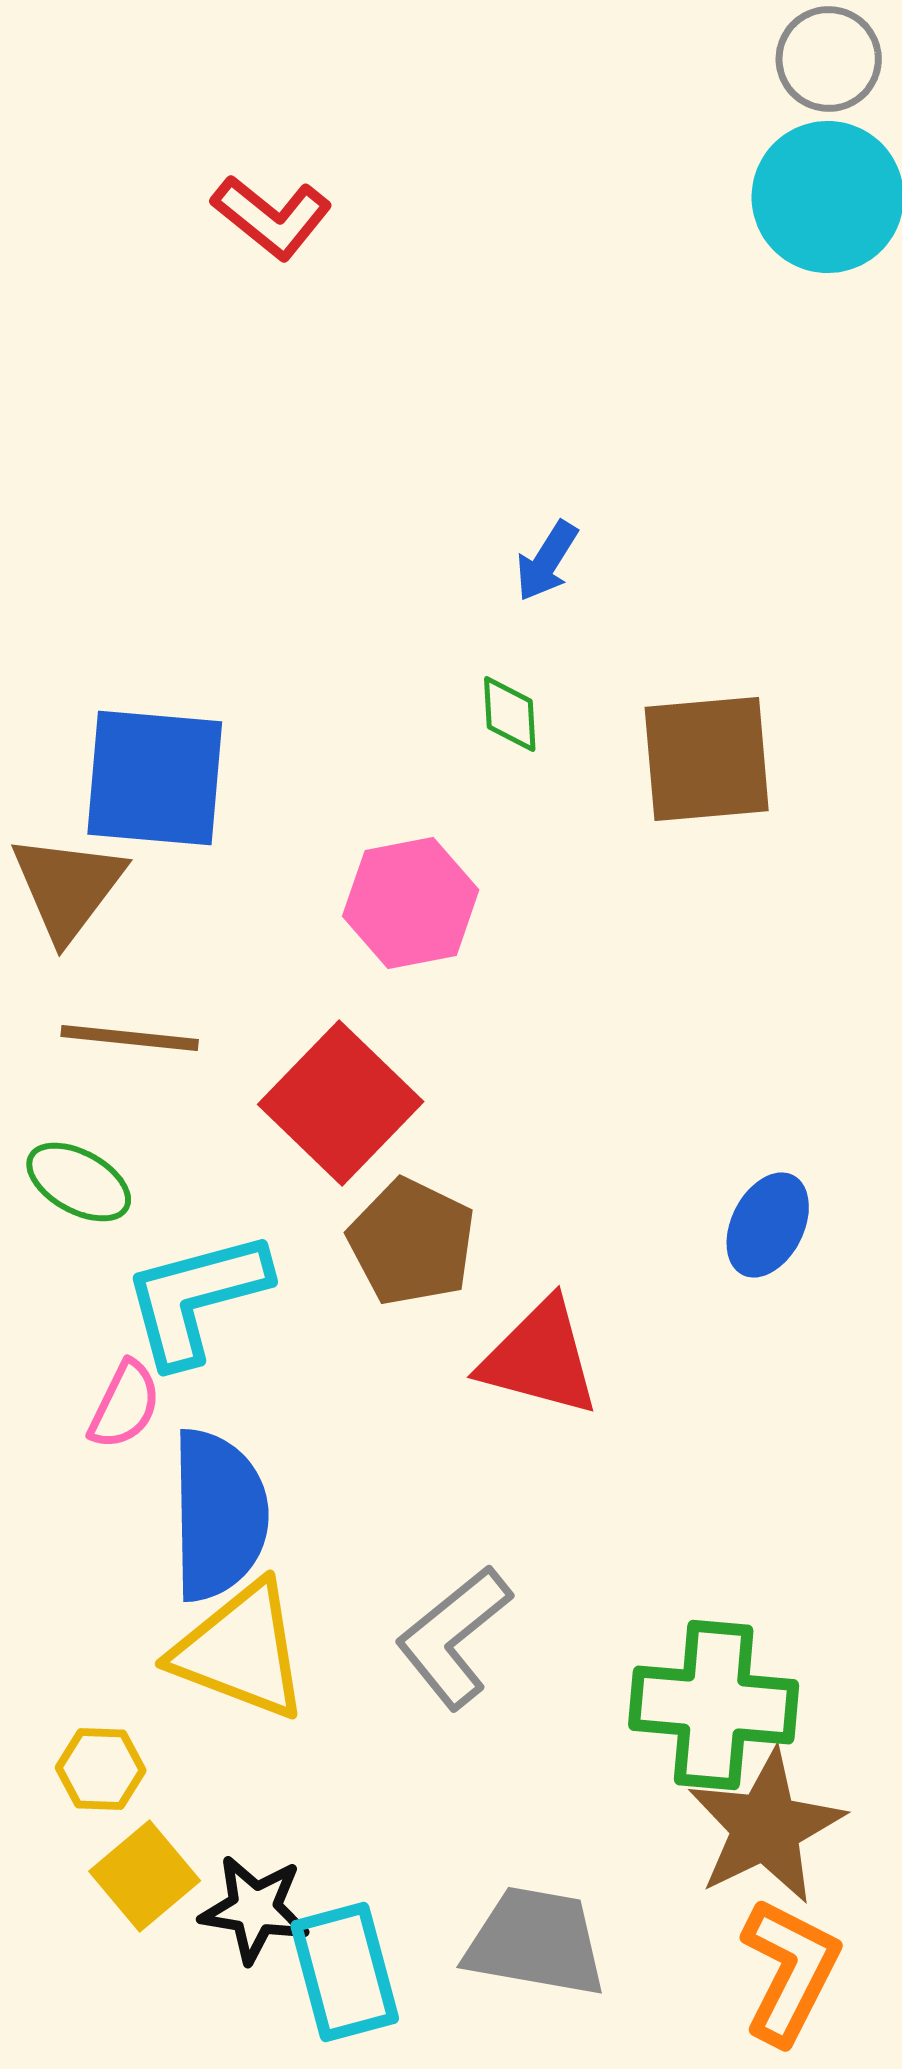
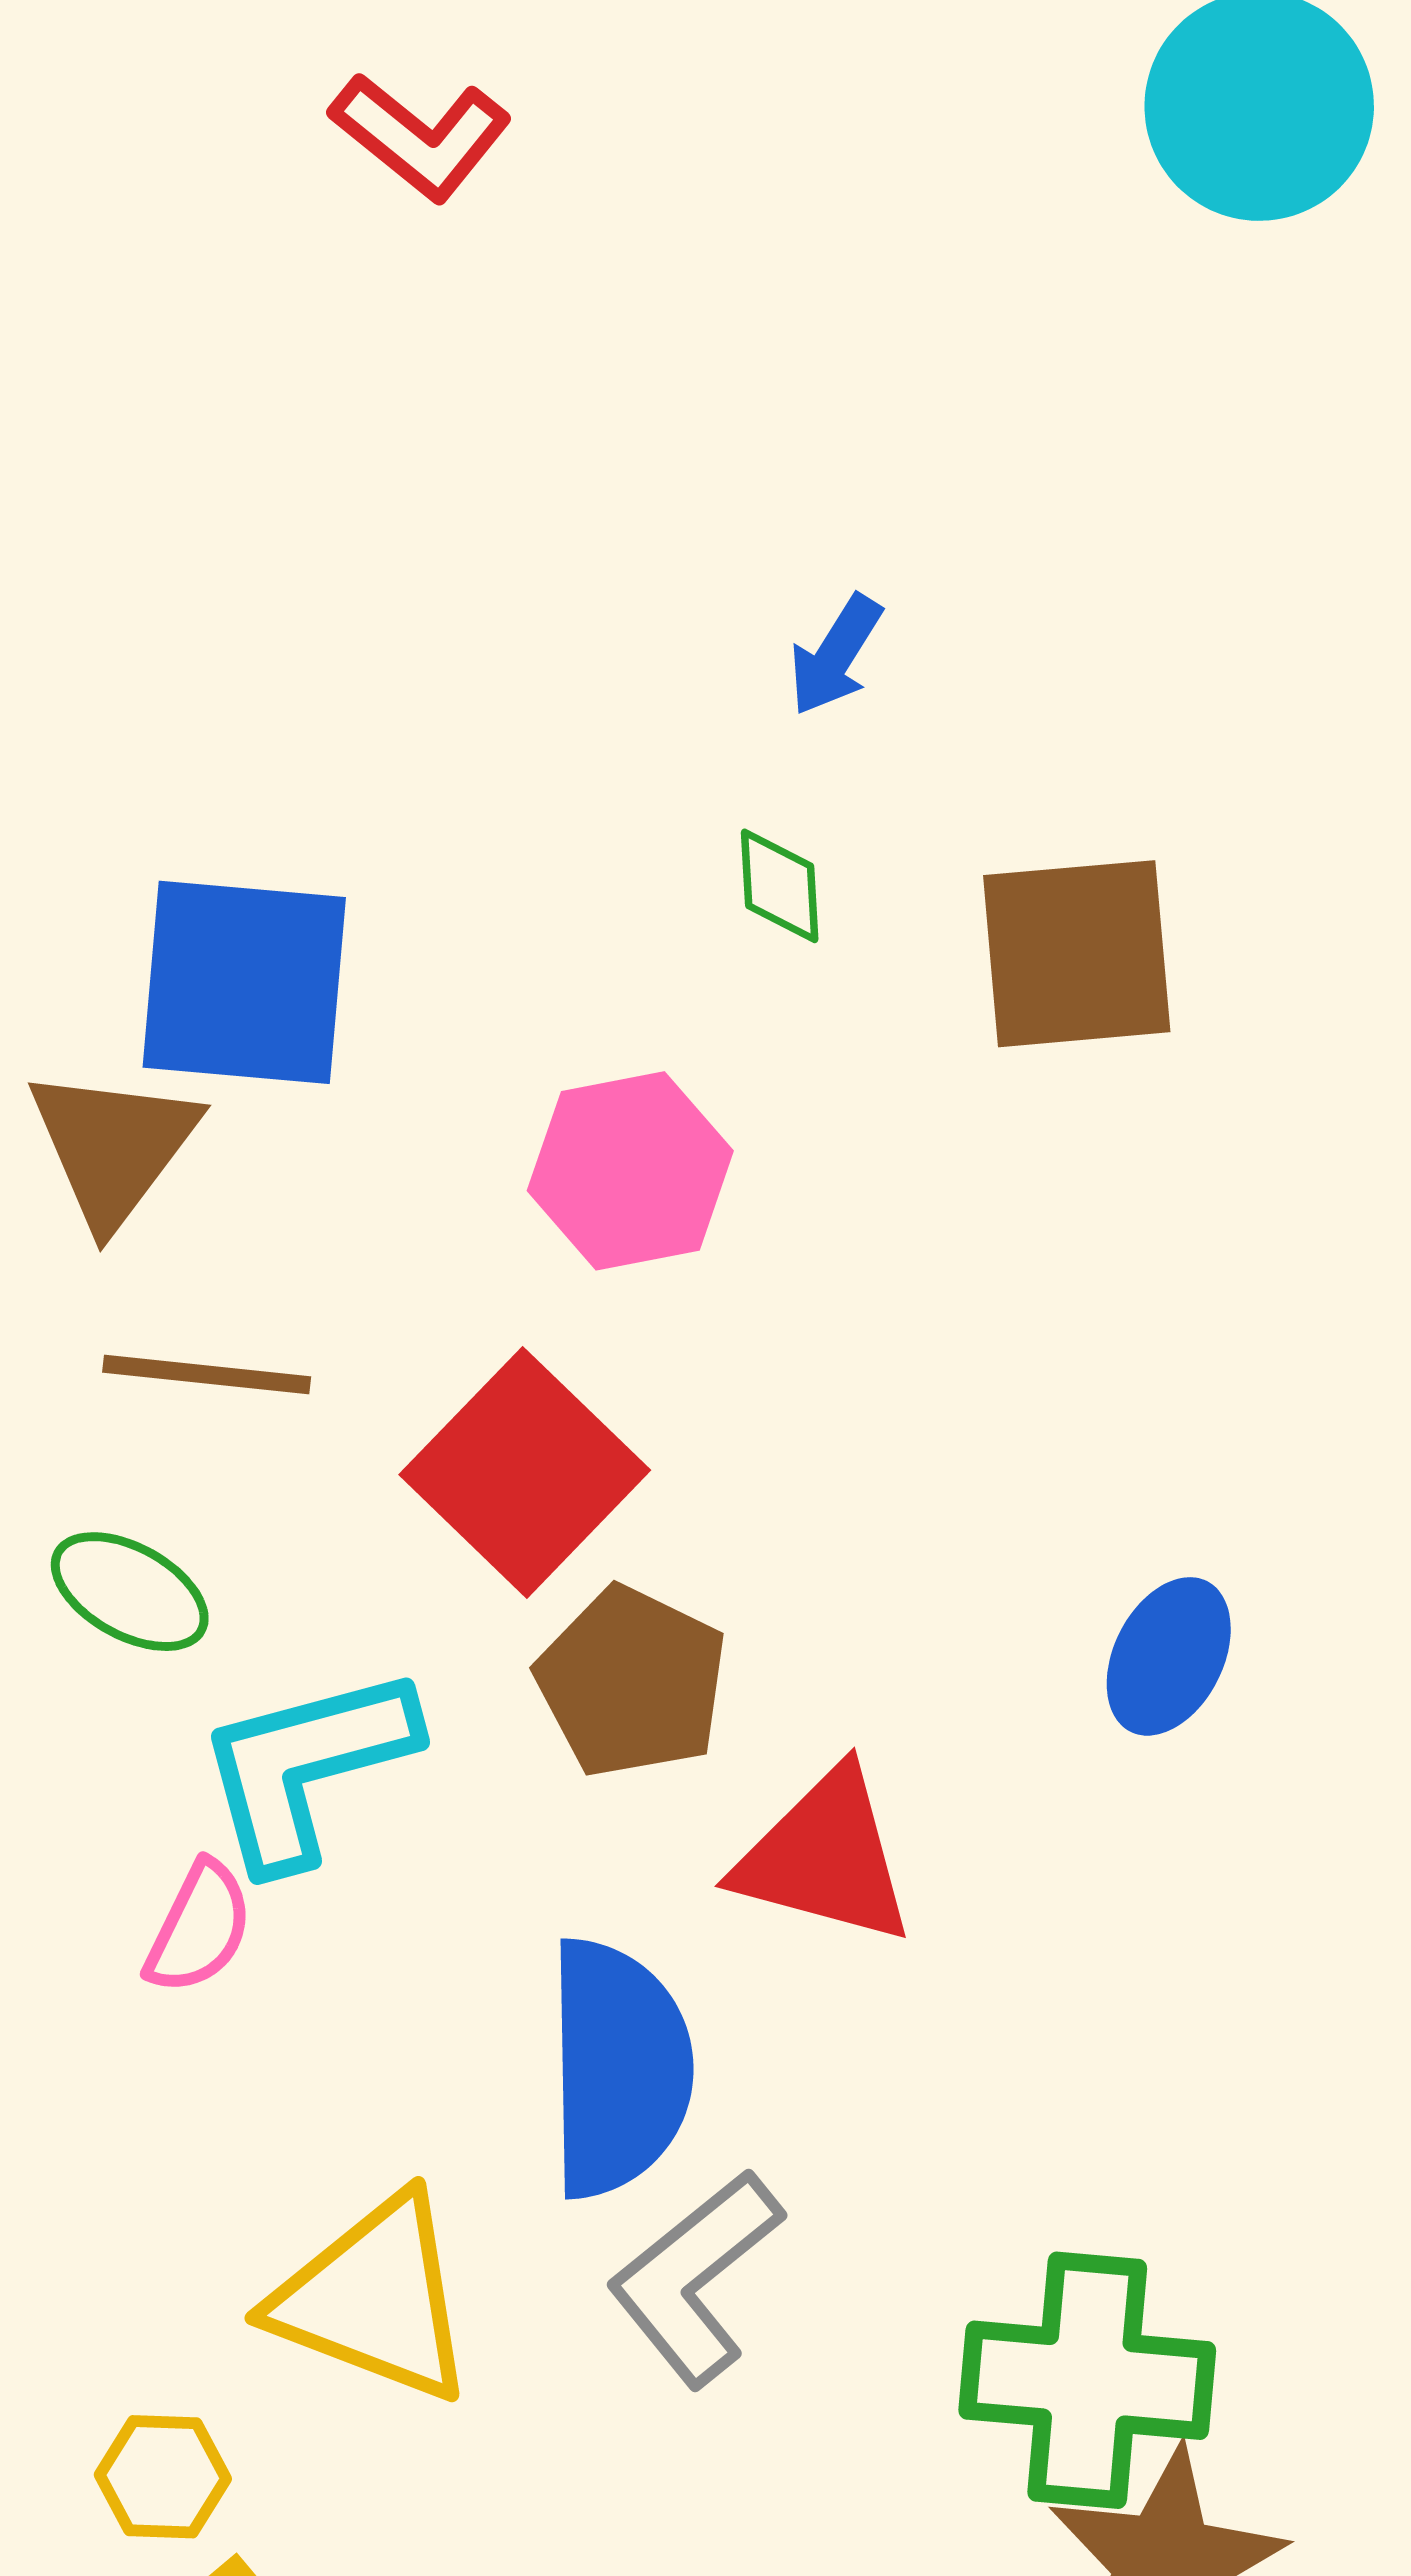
blue semicircle: (219, 1515) -> (618, 2068), moved

